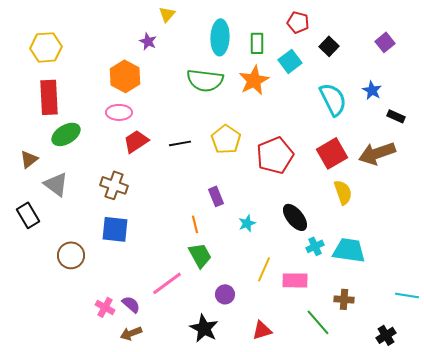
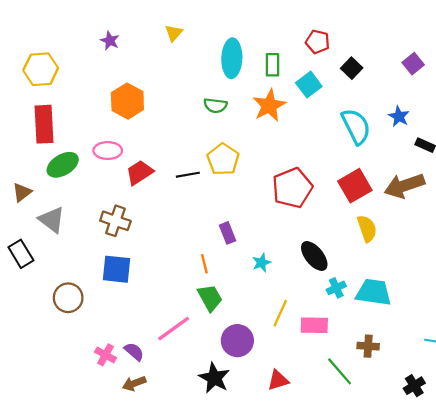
purple star: (148, 41) -> (110, 41), moved
green semicircle: (205, 80) -> (215, 105), size x0.6
pink ellipse: (119, 112) -> (108, 151), moved
yellow pentagon: (226, 139) -> (223, 159), moved
purple circle: (225, 294) -> (237, 341), size x1.5

